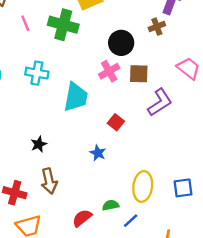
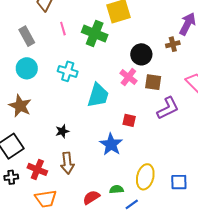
pink cross: (109, 71) -> (128, 77), turned -30
red square: (116, 122) -> (129, 120), turned -32
blue star: (98, 153) -> (111, 144), size x1.6

